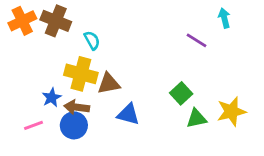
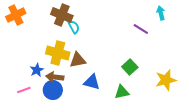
brown cross: (56, 21) -> (62, 15), moved
cyan semicircle: (92, 40) -> (74, 27), moved
green triangle: (197, 118) -> (122, 92), moved

